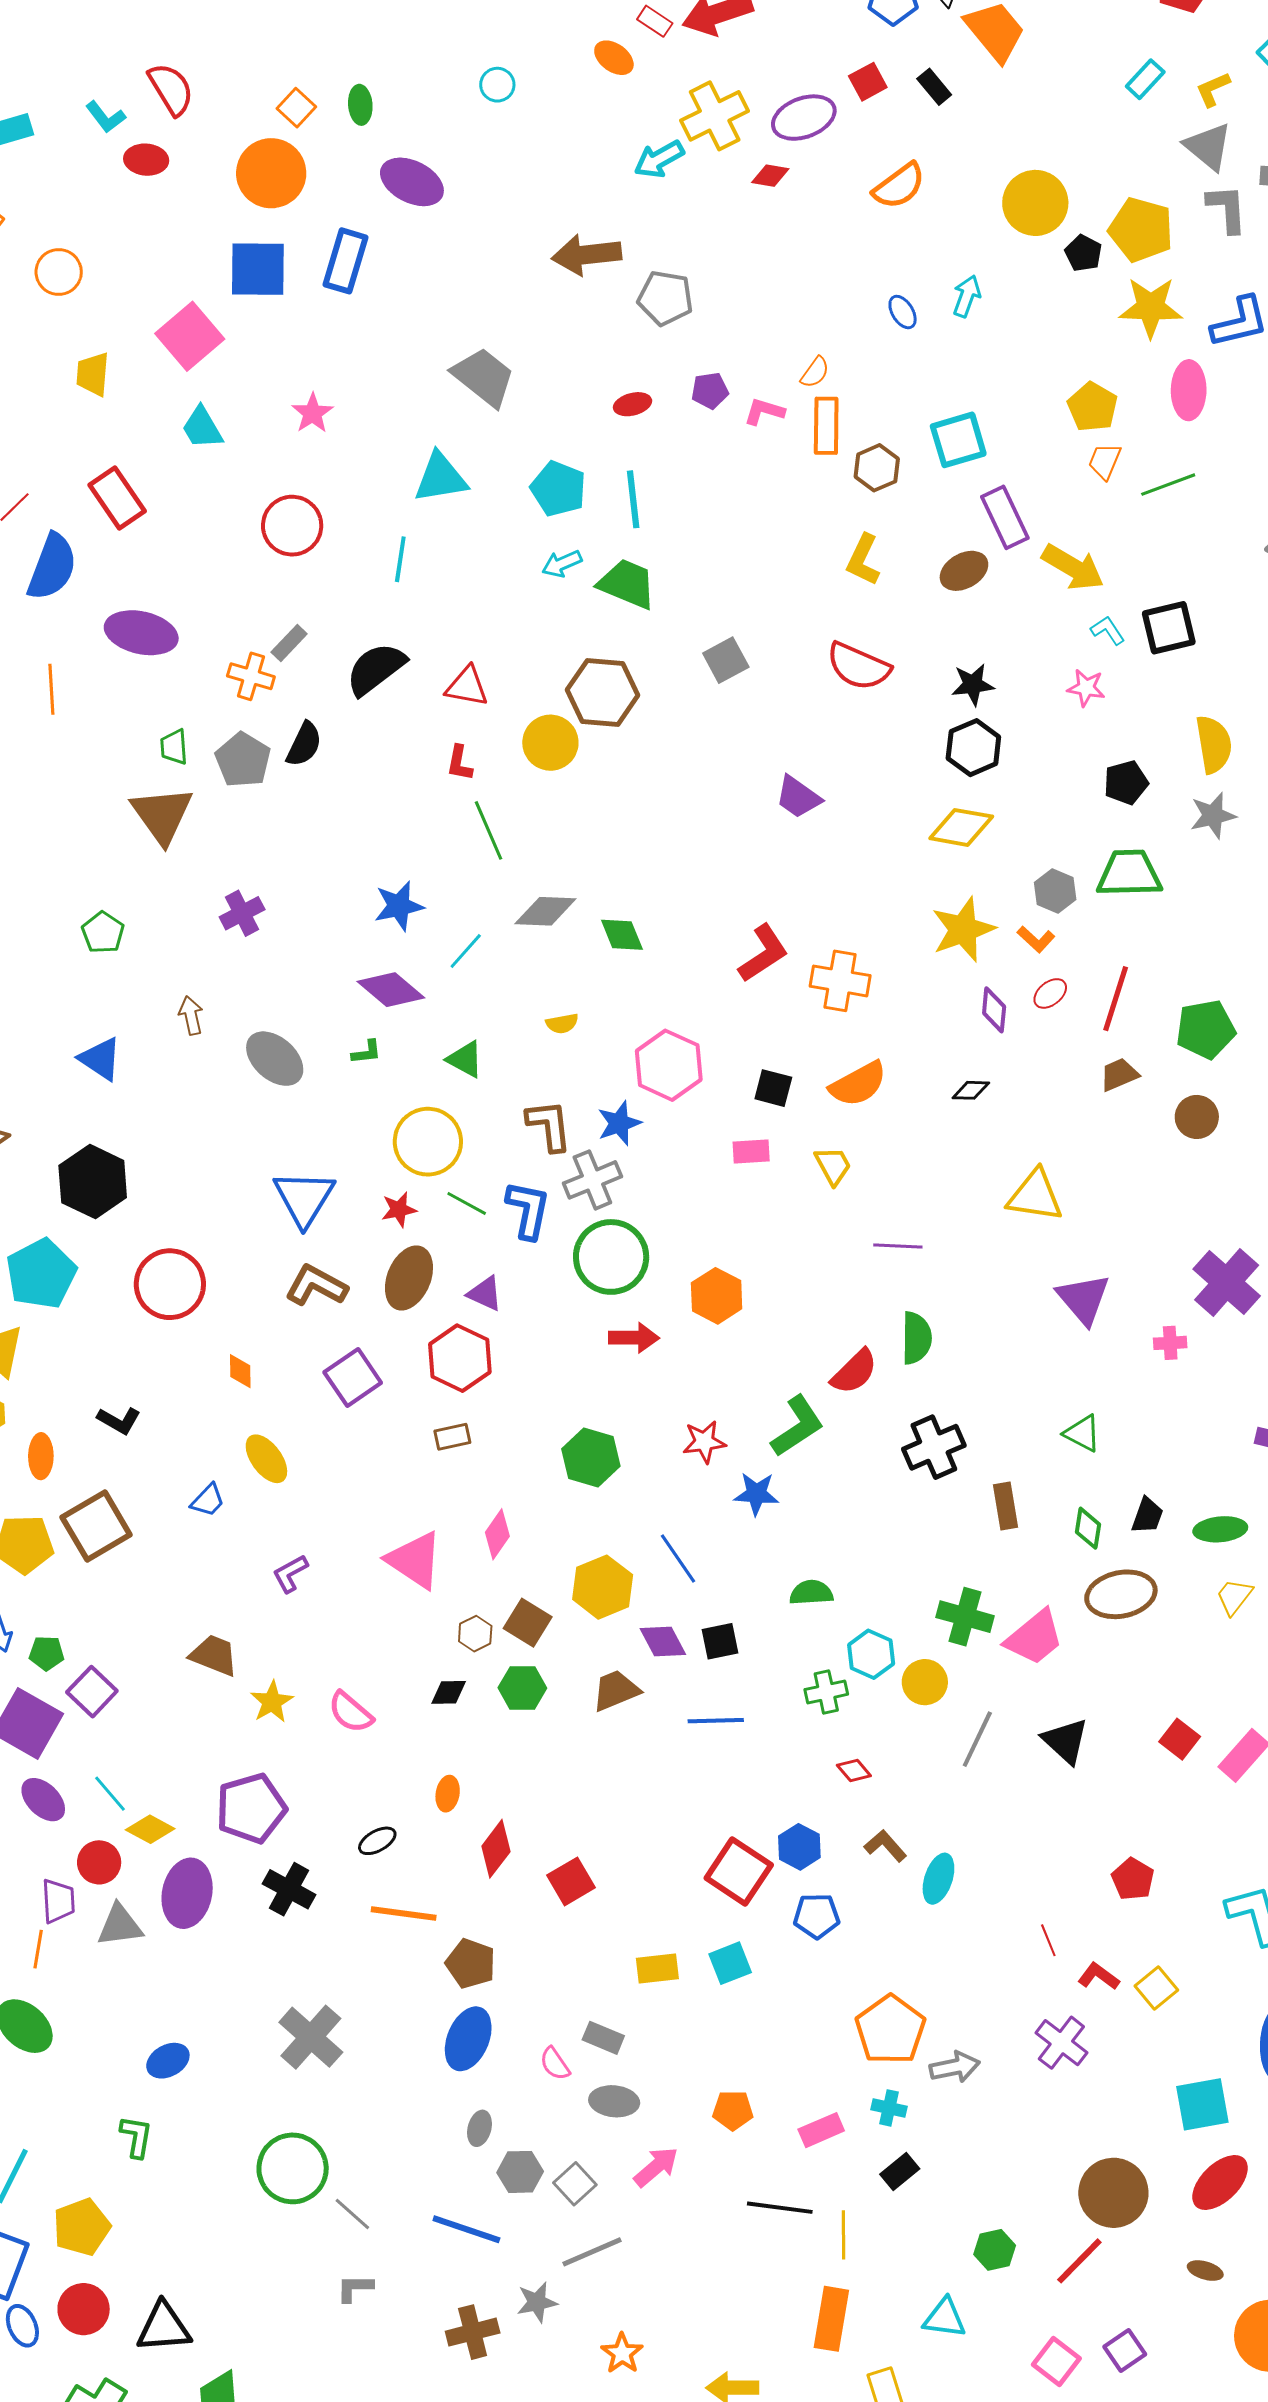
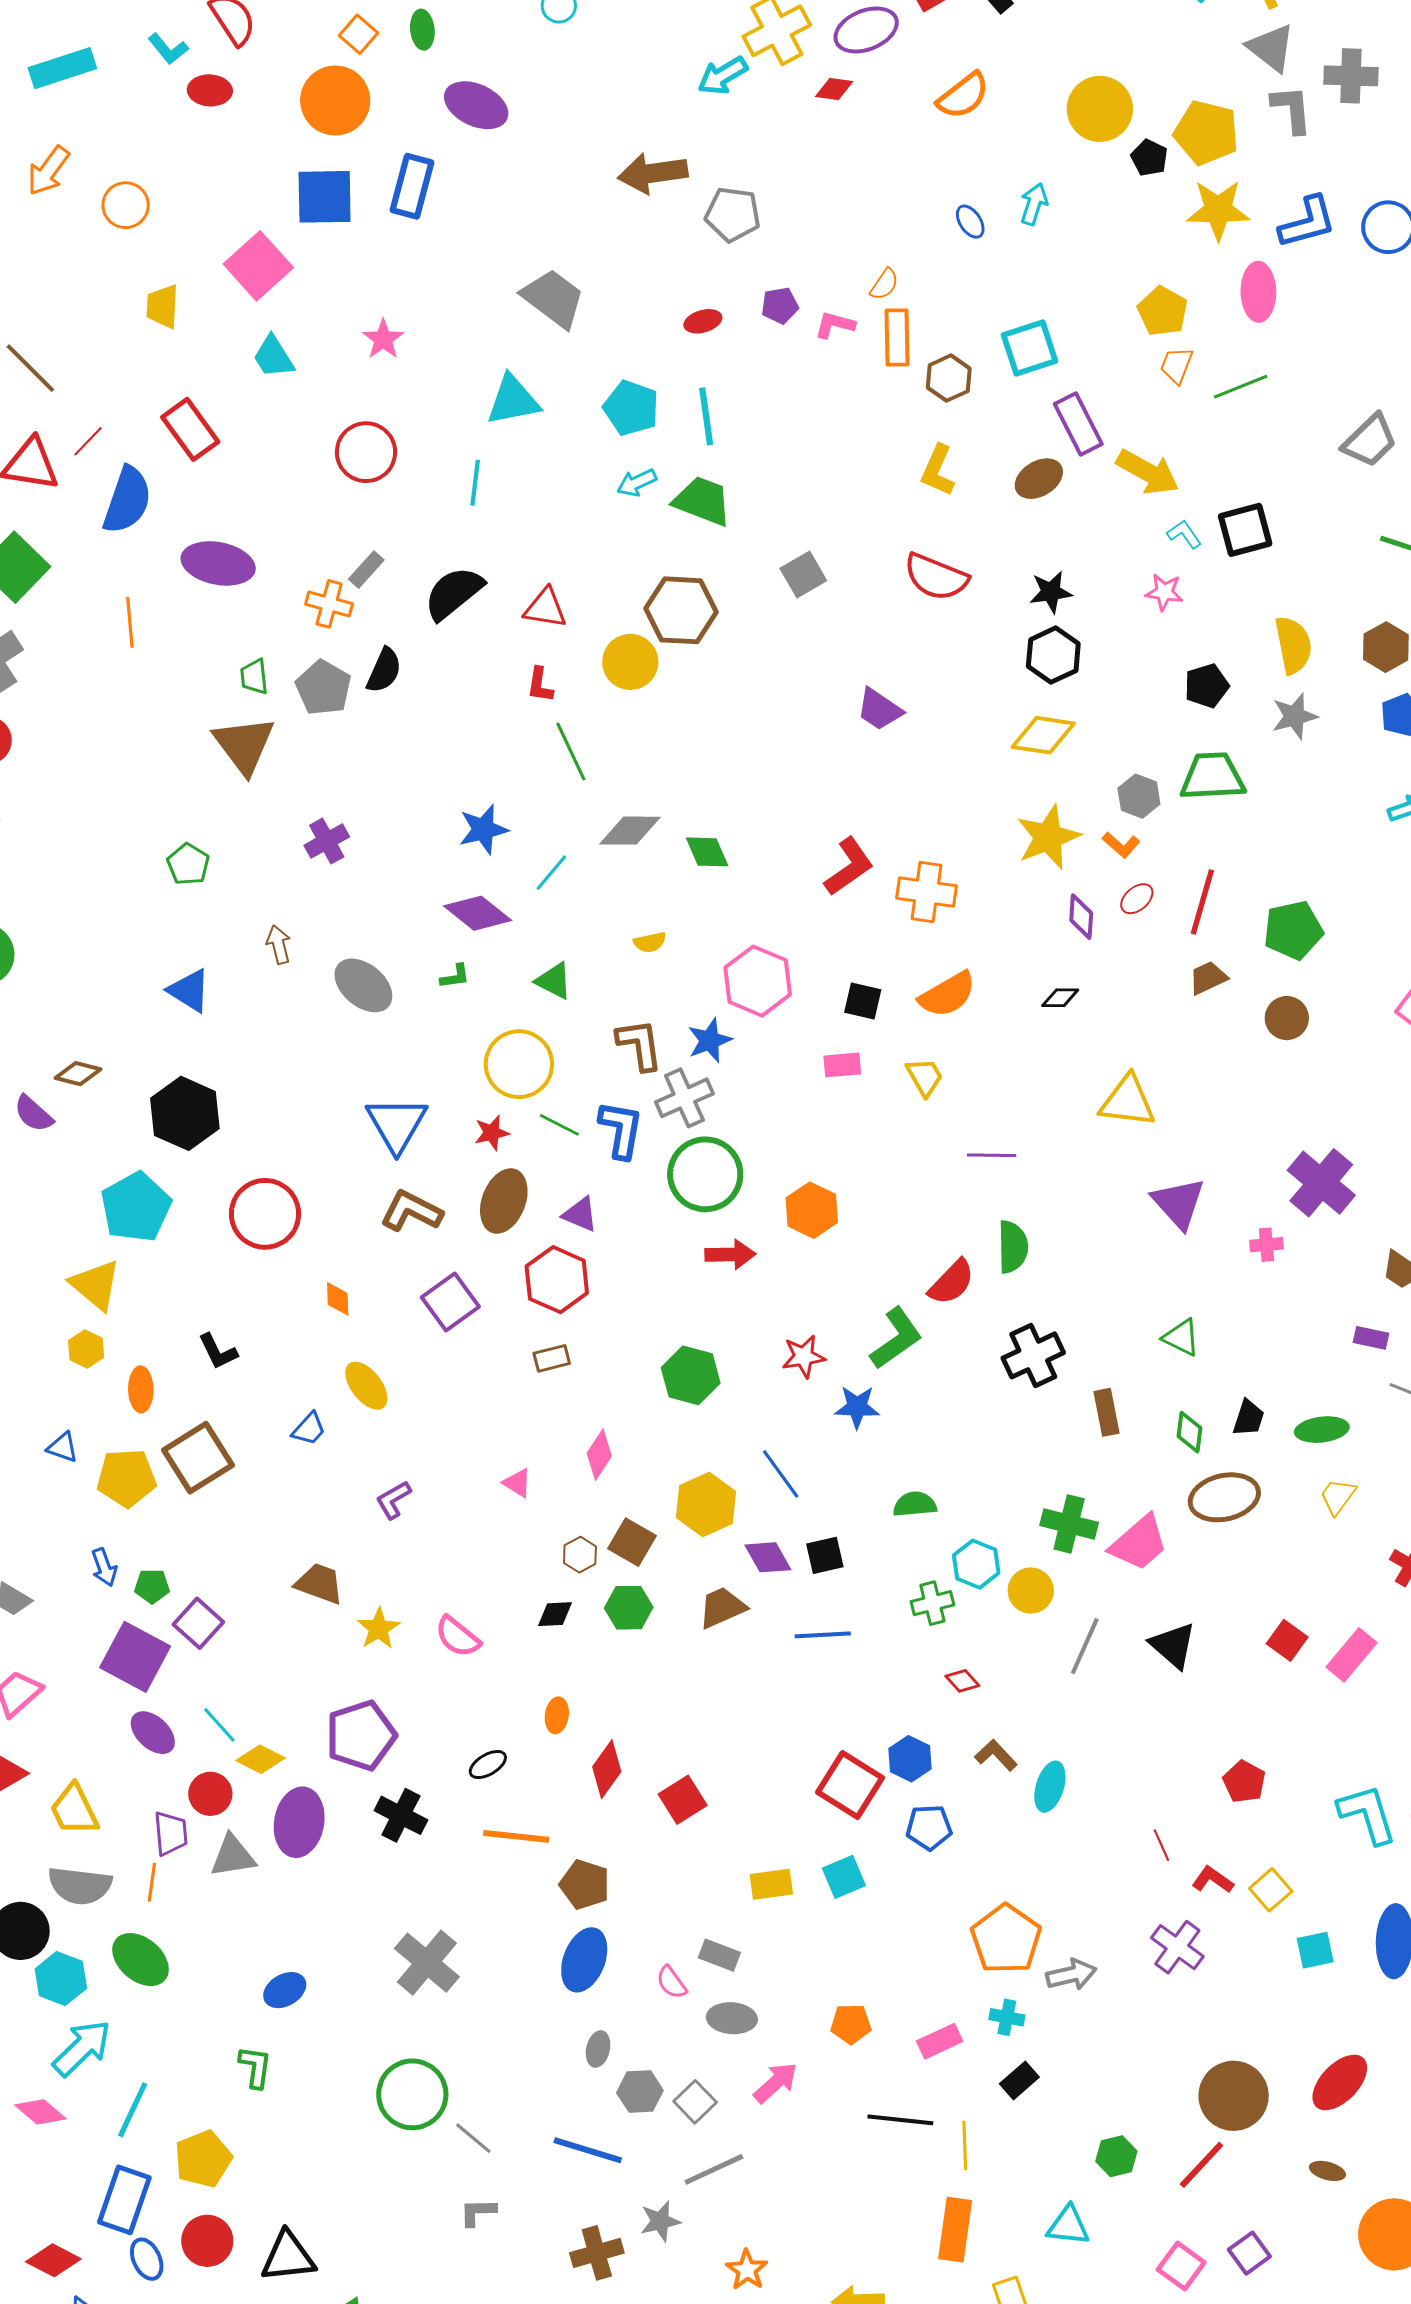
black L-shape: (119, 1420) -> (218, 1351), turned 36
pink triangle: (415, 1560) -> (517, 1483), size x0.5
cyan square: (1202, 2104) -> (1315, 1950), moved, size x0.7

